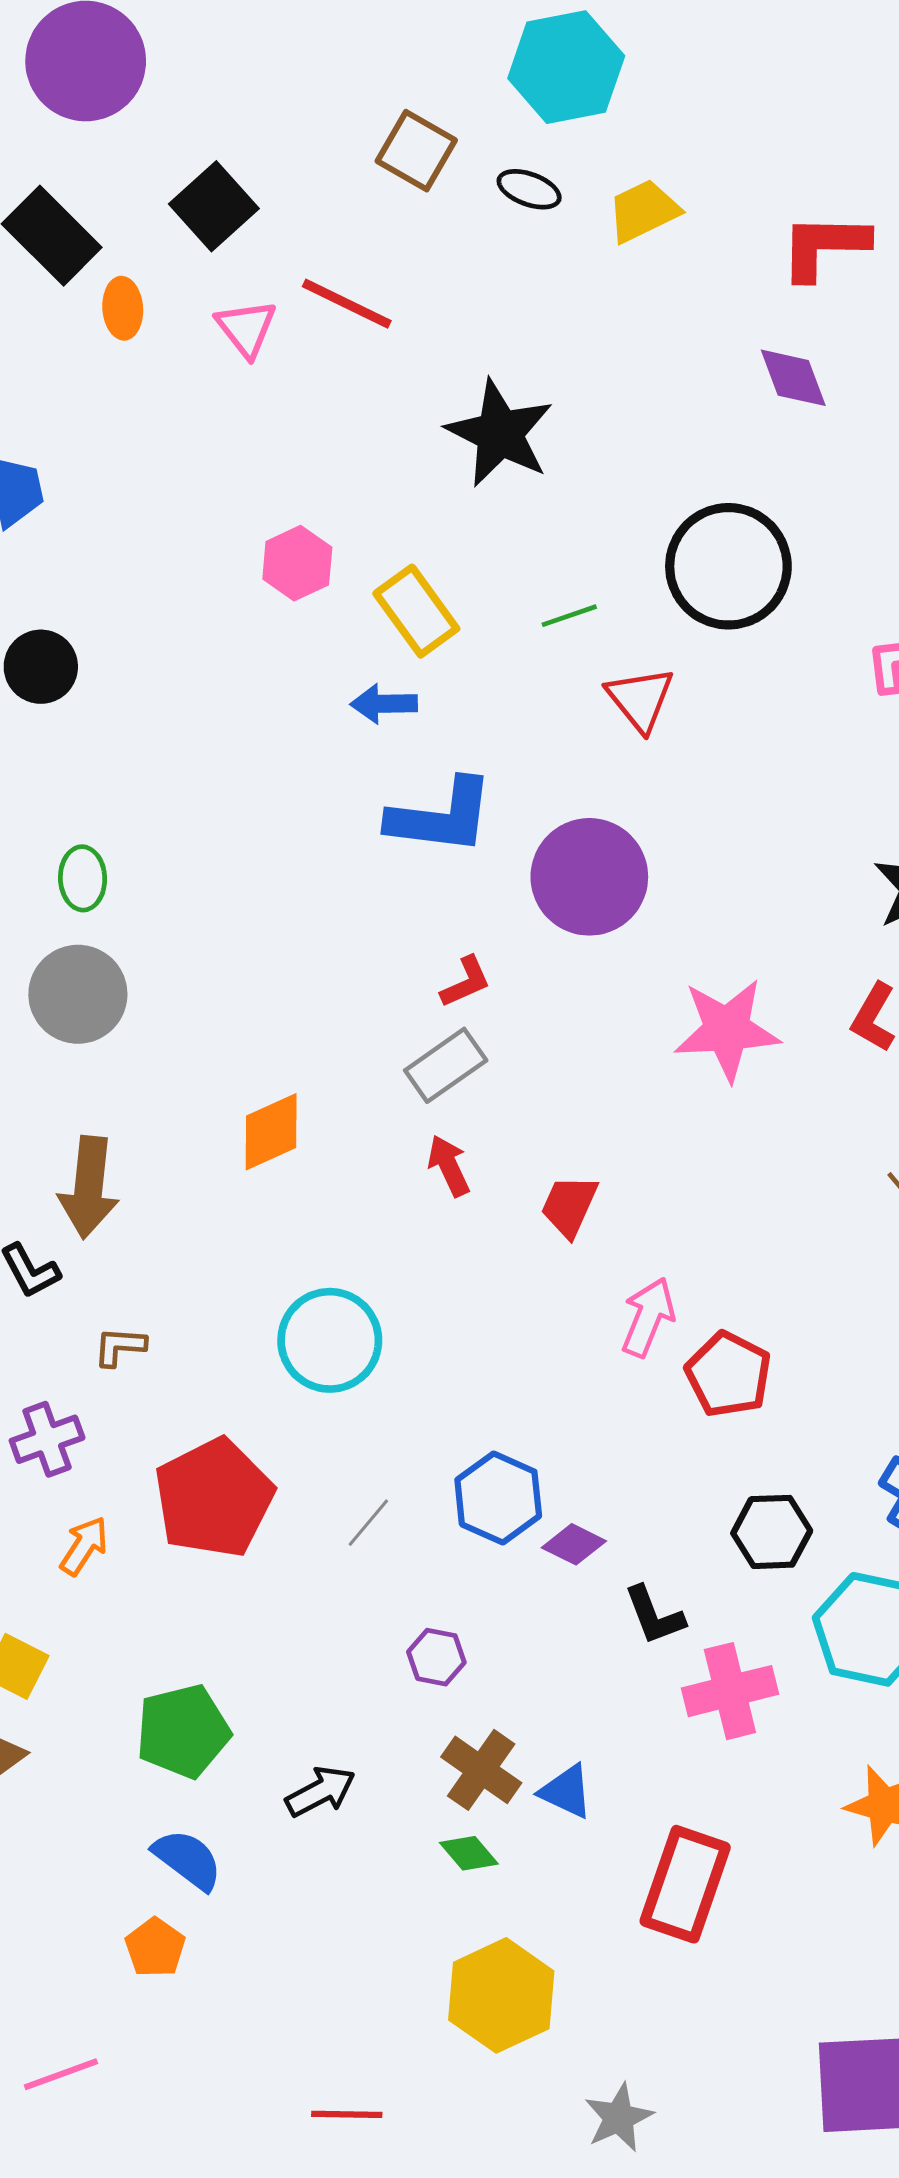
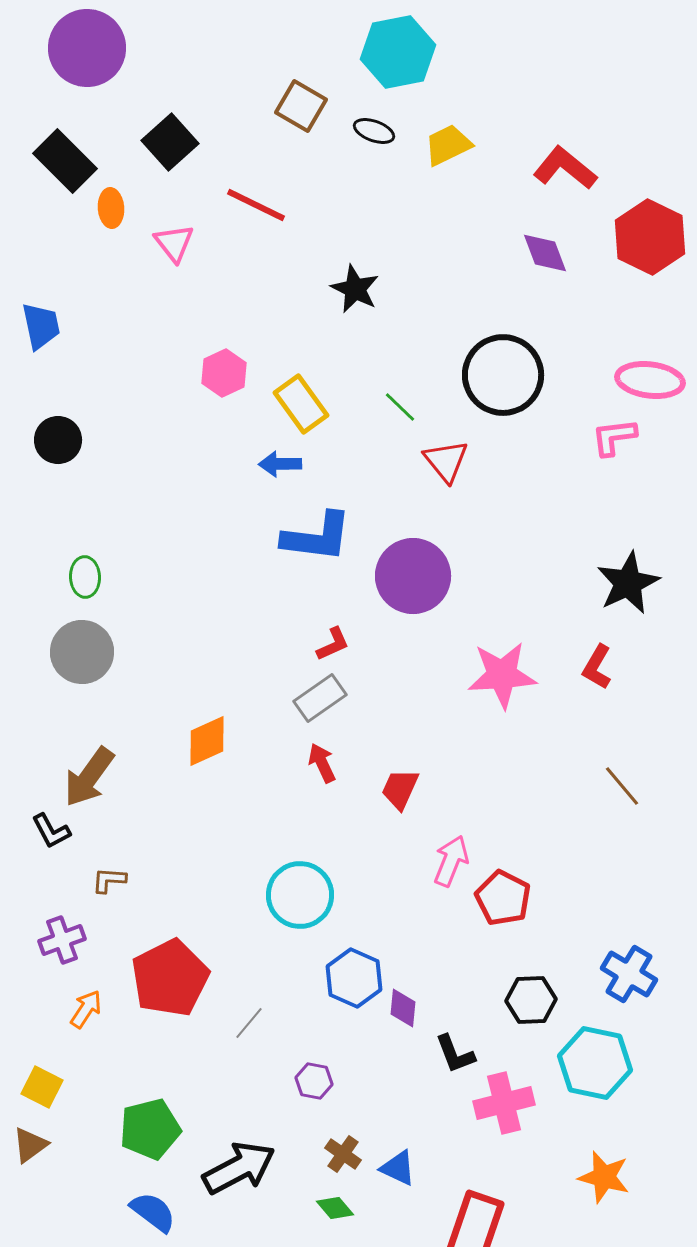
red L-shape: (824, 246) -> (565, 168), turned 38
pink triangle: (246, 328) -> (174, 243), moved
black star: (500, 433) -> (355, 289), size x0.7
green line: (569, 616) -> (400, 407), turned 63
brown arrow: (89, 1187) -> (89, 777), turned 30
cyan circle: (330, 1340) -> (300, 895), moved
gray line: (368, 1523) -> (249, 1023), moved
purple diamond: (574, 1544) -> (403, 1008), turned 69
brown cross: (481, 1770) -> (343, 1154), size x0.7
black arrow: (320, 1792) -> (239, 1168), size x1.6

